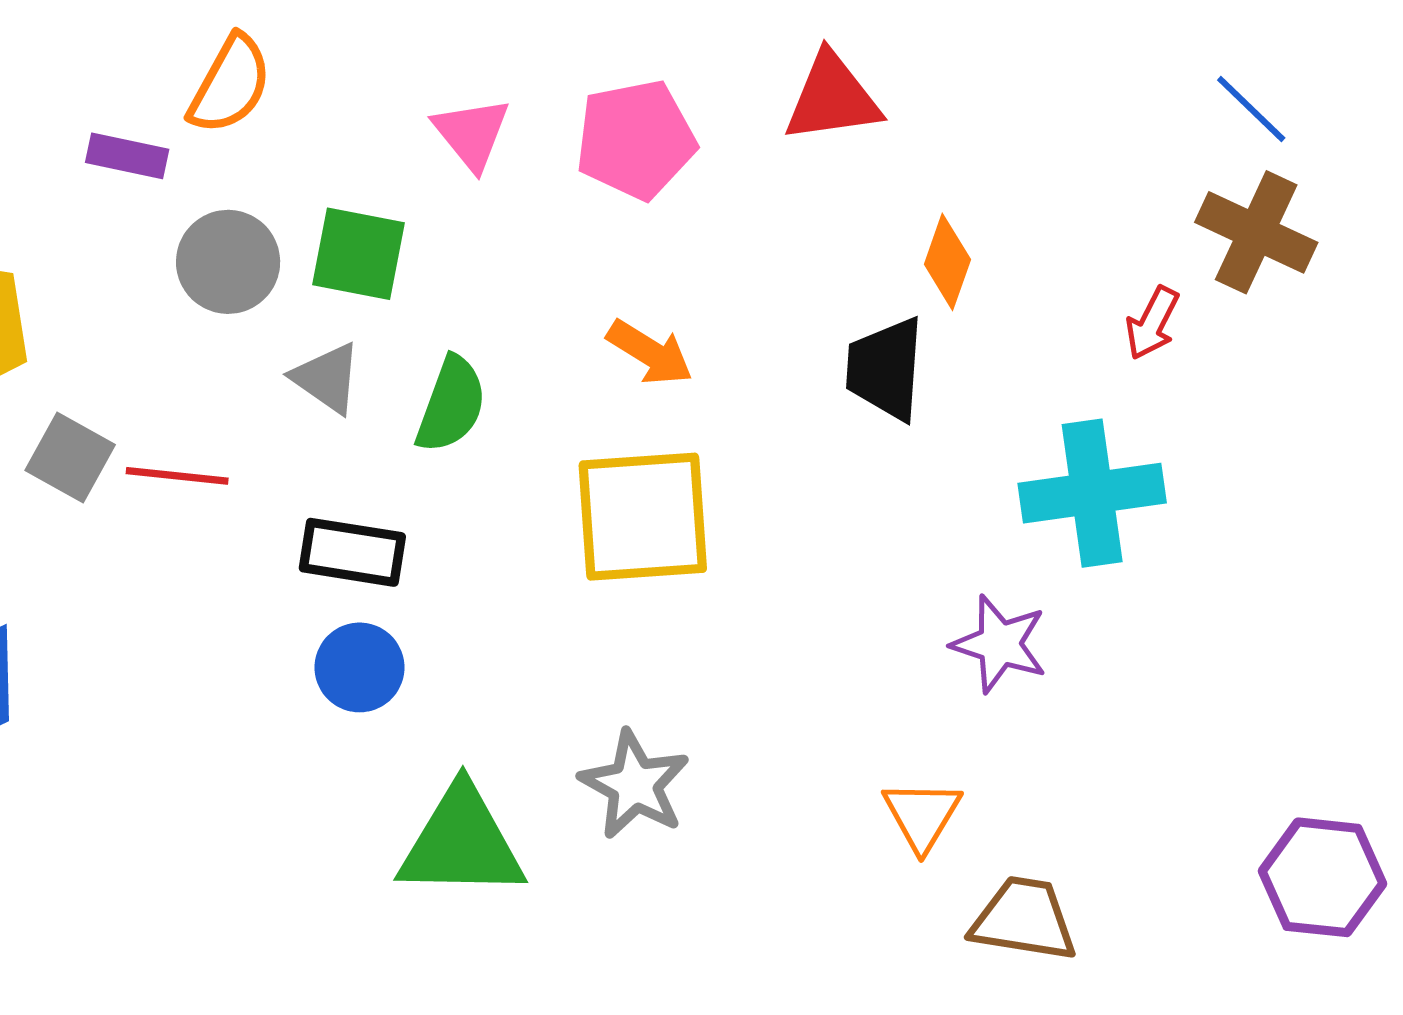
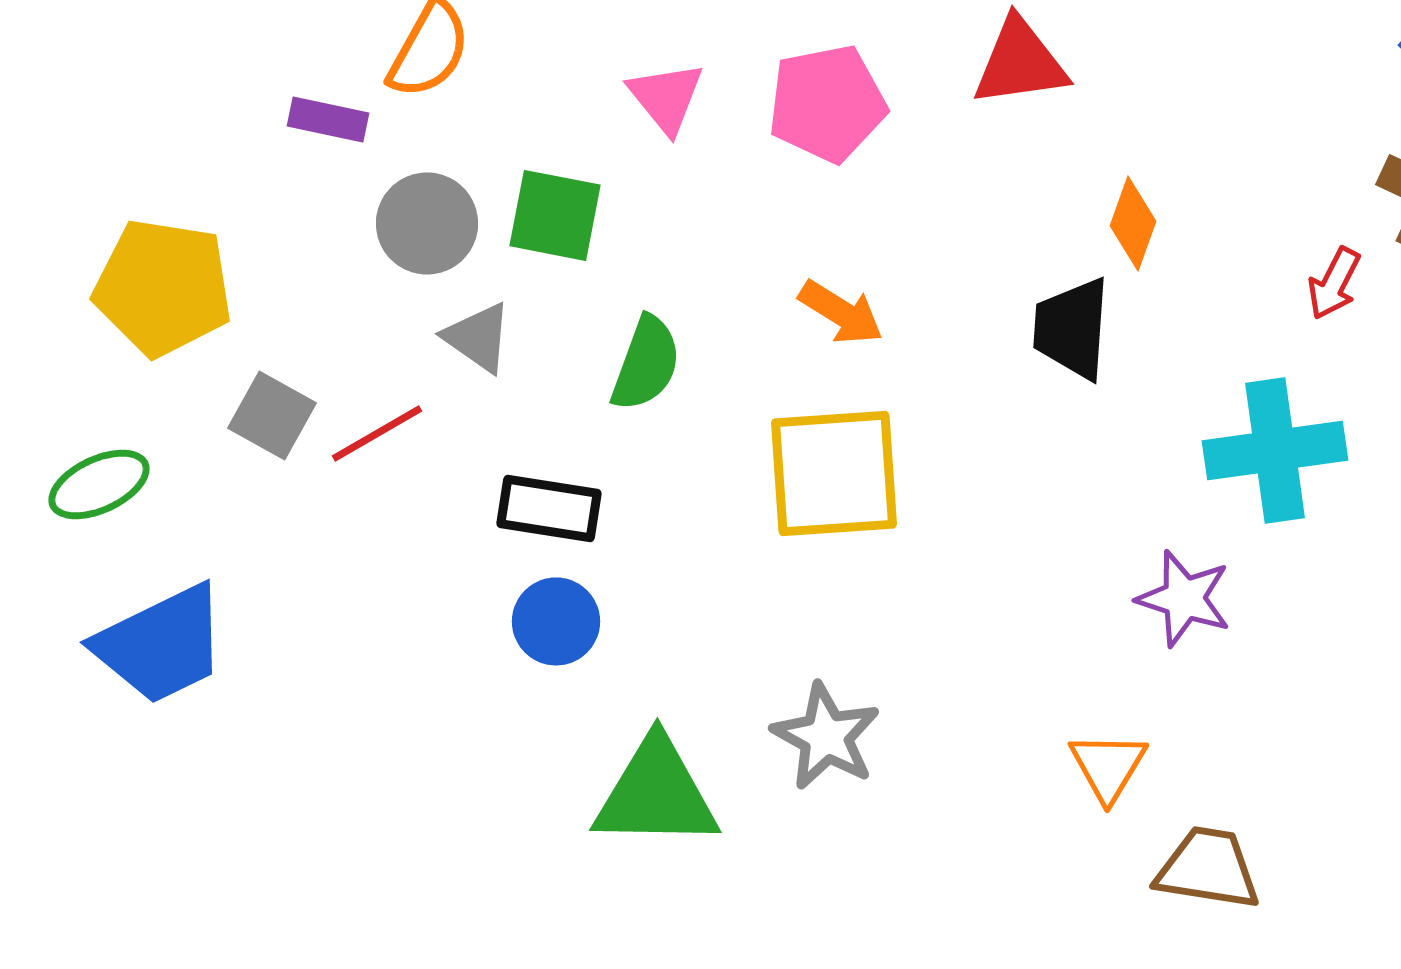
gray triangle: (327, 378) -> (478, 337), moved
red line: (177, 476) -> (377, 433), turned -36

